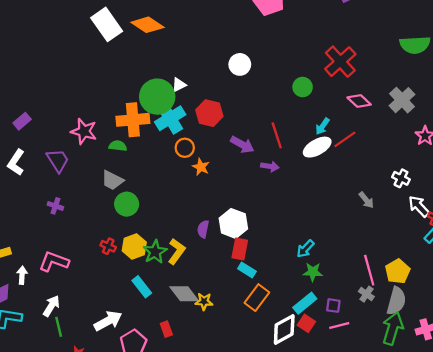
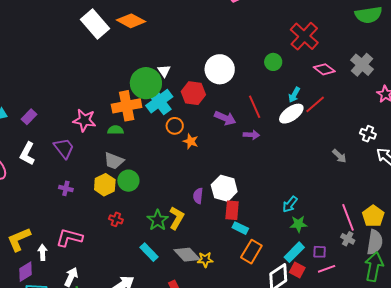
white circle: (240, 64) -> (220, 69), moved, size x1.5
white triangle: (179, 85) -> (164, 71), turned -32
yellow hexagon: (134, 247) -> (105, 185), moved

